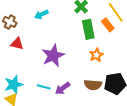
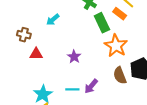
orange star: (96, 55) -> (116, 46), size x1.6
purple star: (53, 56) -> (74, 57), size x0.6
brown semicircle: (93, 85) -> (120, 75), turned 78

